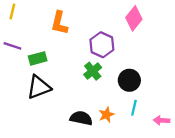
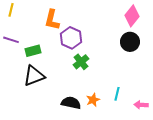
pink diamond: (134, 18) -> (132, 16), moved
purple hexagon: (102, 45) -> (71, 38), moved
black circle: (129, 80) -> (130, 42), moved

